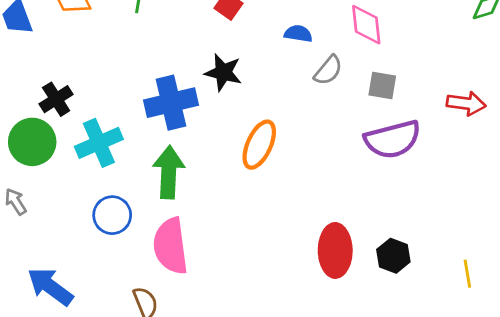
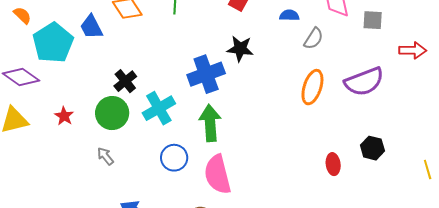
gray square: (382, 86) -> (373, 20), moved
orange ellipse: (259, 145) -> (312, 87), moved
red ellipse: (335, 250) -> (333, 164), size x0.6
black hexagon: (393, 256) -> (372, 148), moved

